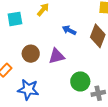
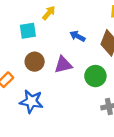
cyan square: (15, 19) -> (28, 31), moved
green circle: (80, 81) -> (95, 76), moved

